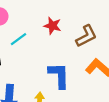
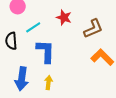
blue L-shape: (59, 75) -> (46, 51), moved

